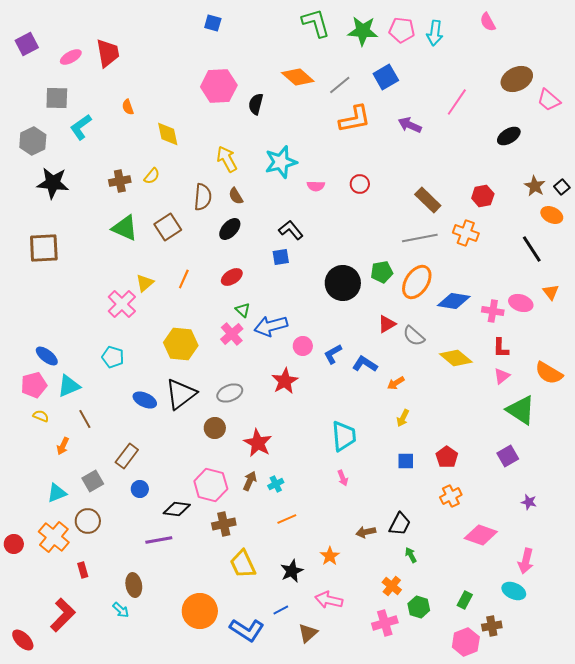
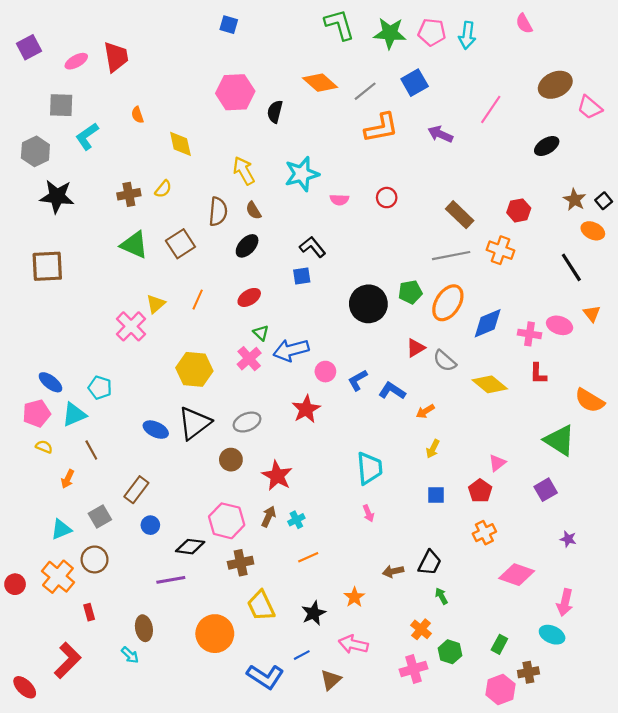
blue diamond: (454, 301) -> (488, 323), turned -32
cyan pentagon: (113, 357) -> (100, 388), moved
pink triangle: (502, 376) -> (497, 463), moved
orange circle: (200, 611) -> (215, 634), moved

